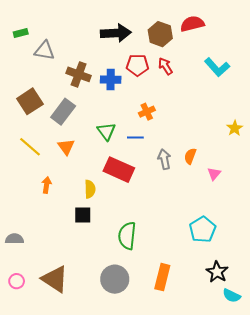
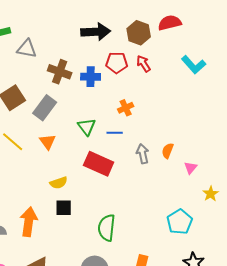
yellow star: (235, 128) -> (211, 194), moved
orange arrow: (47, 185) -> (29, 222), moved, size x1.8
yellow semicircle: (90, 189) -> (59, 183), moved, turned 72

